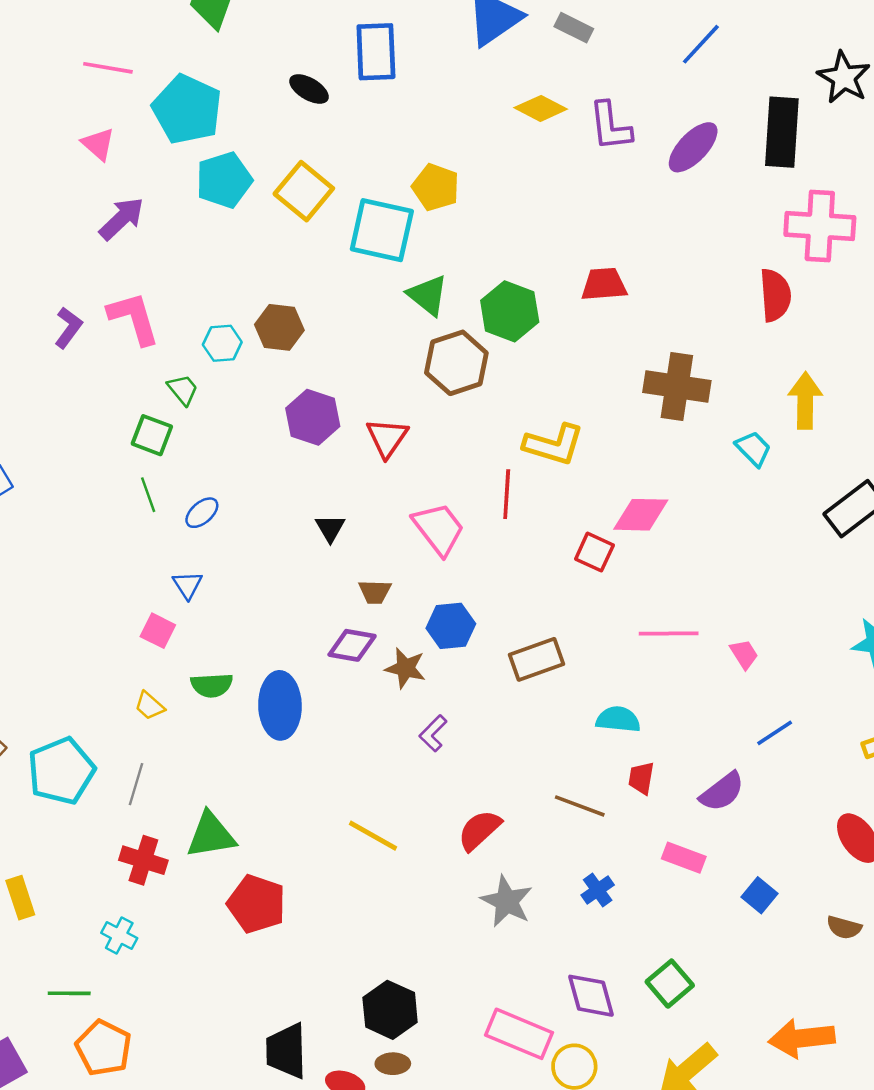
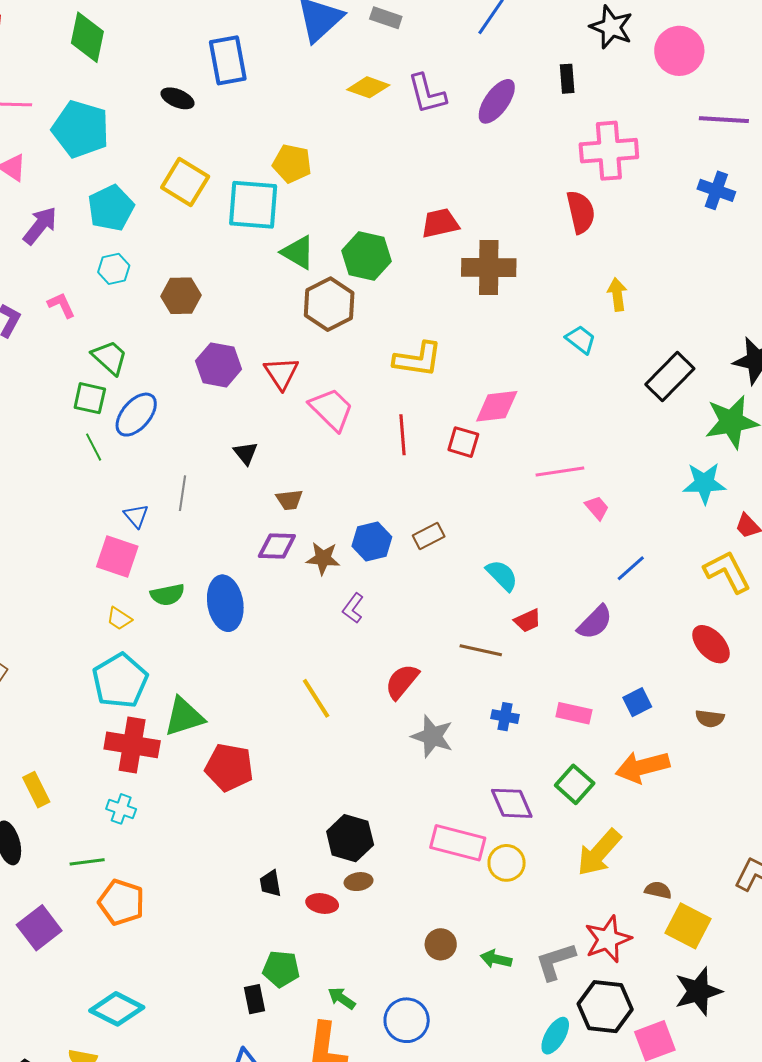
black rectangle: (782, 132) -> (567, 79), size x0.5
cyan pentagon: (224, 180) -> (111, 208), moved
pink L-shape: (134, 318) -> (61, 305), size x0.6
cyan hexagon: (222, 343) -> (114, 269), moved
brown cross: (677, 386) -> (489, 267), moved
green trapezoid: (183, 390) -> (110, 357), size x1.4
yellow arrow: (805, 401) -> (617, 294), size x0.7
red line: (507, 494) -> (403, 435), moved
blue ellipse: (202, 513) -> (136, 415), moved, size x1.6
pink trapezoid: (439, 529) -> (331, 409), moved
blue hexagon: (451, 626) -> (372, 541), moved
pink square: (158, 631) -> (117, 557), size x1.5
pink line: (669, 634) -> (560, 472), moved
brown rectangle: (537, 659) -> (429, 536), size x0.7
cyan semicircle: (618, 719) -> (502, 575), turned 48
cyan pentagon: (61, 771) -> (120, 681), moved
red trapezoid: (641, 778) -> (528, 621), turned -116
gray line: (136, 784) -> (183, 493), moved
yellow line: (373, 836) -> (316, 698), turned 36
pink rectangle: (684, 858) -> (574, 713), moved
red cross: (143, 860) -> (132, 745), size x1.4
blue cross: (598, 890) -> (505, 717), turned -36
blue square: (759, 895) -> (637, 702), turned 32
orange arrow: (802, 1038) -> (642, 767), moved
black trapezoid: (286, 1051) -> (270, 884), size x0.6

